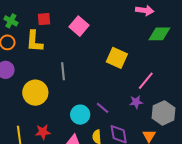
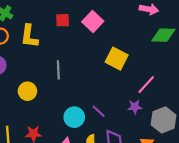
red square: (44, 19) -> (63, 20), moved
pink square: (79, 26) -> (93, 21), moved
yellow circle: (35, 93) -> (27, 91), size x0.7

